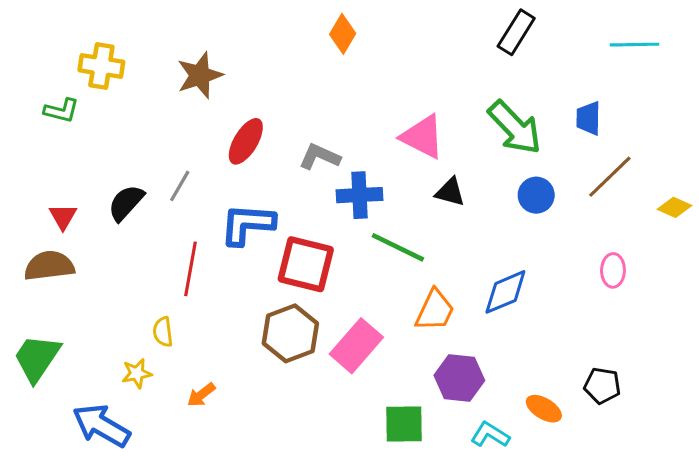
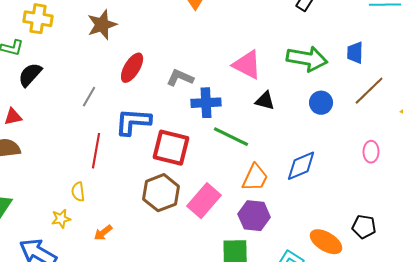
green arrow: (515, 128) -> (307, 59), turned -36
black semicircle: (126, 203) -> (30, 75), moved
red triangle: (63, 217) -> (13, 117), turned 48
purple hexagon: (459, 378) -> (254, 216), moved
orange ellipse: (544, 409) -> (326, 242), size x1.4

